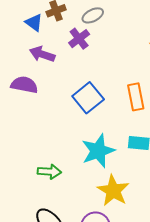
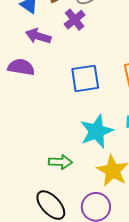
blue square: (88, 98) -> (85, 78), turned 32
green arrow: (49, 172) -> (60, 162), moved

